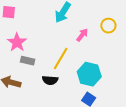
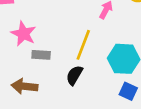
black semicircle: (50, 80) -> (74, 75), turned 126

